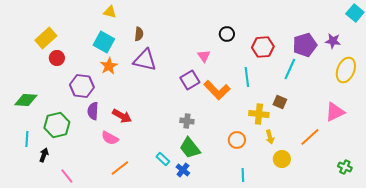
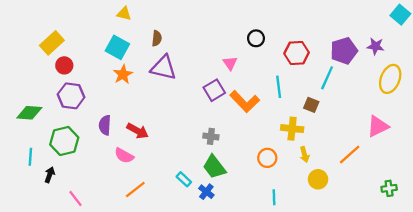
purple hexagon: (82, 86) -> (71, 96), moved
brown square: (280, 102) -> (311, 105), moved
green cross: (345, 167) -> (389, 188), turned -32

